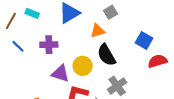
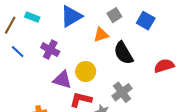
blue square: (144, 40) -> (146, 21), moved
purple cross: (49, 45) -> (50, 50), turned 30
black semicircle: (106, 55) -> (123, 53), moved

